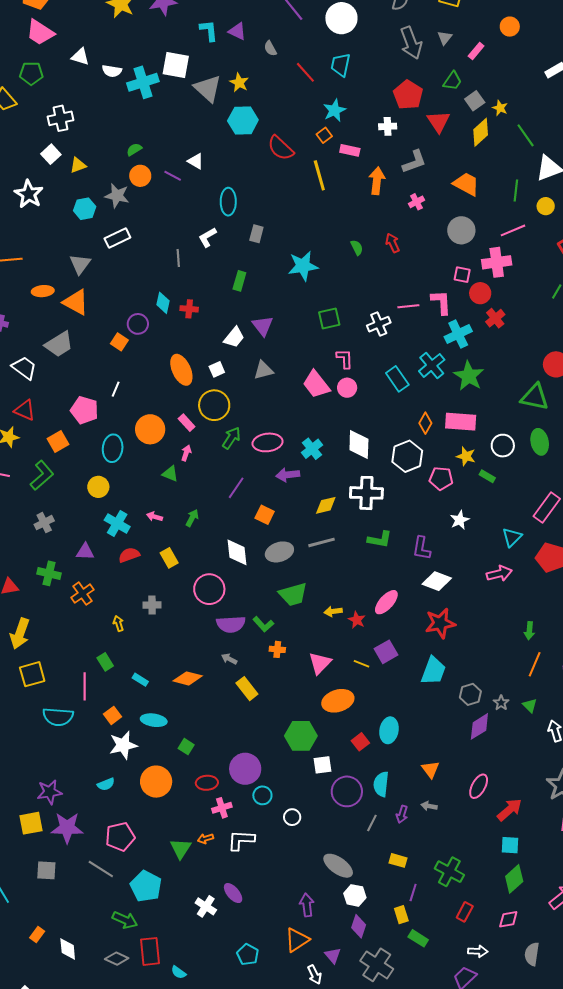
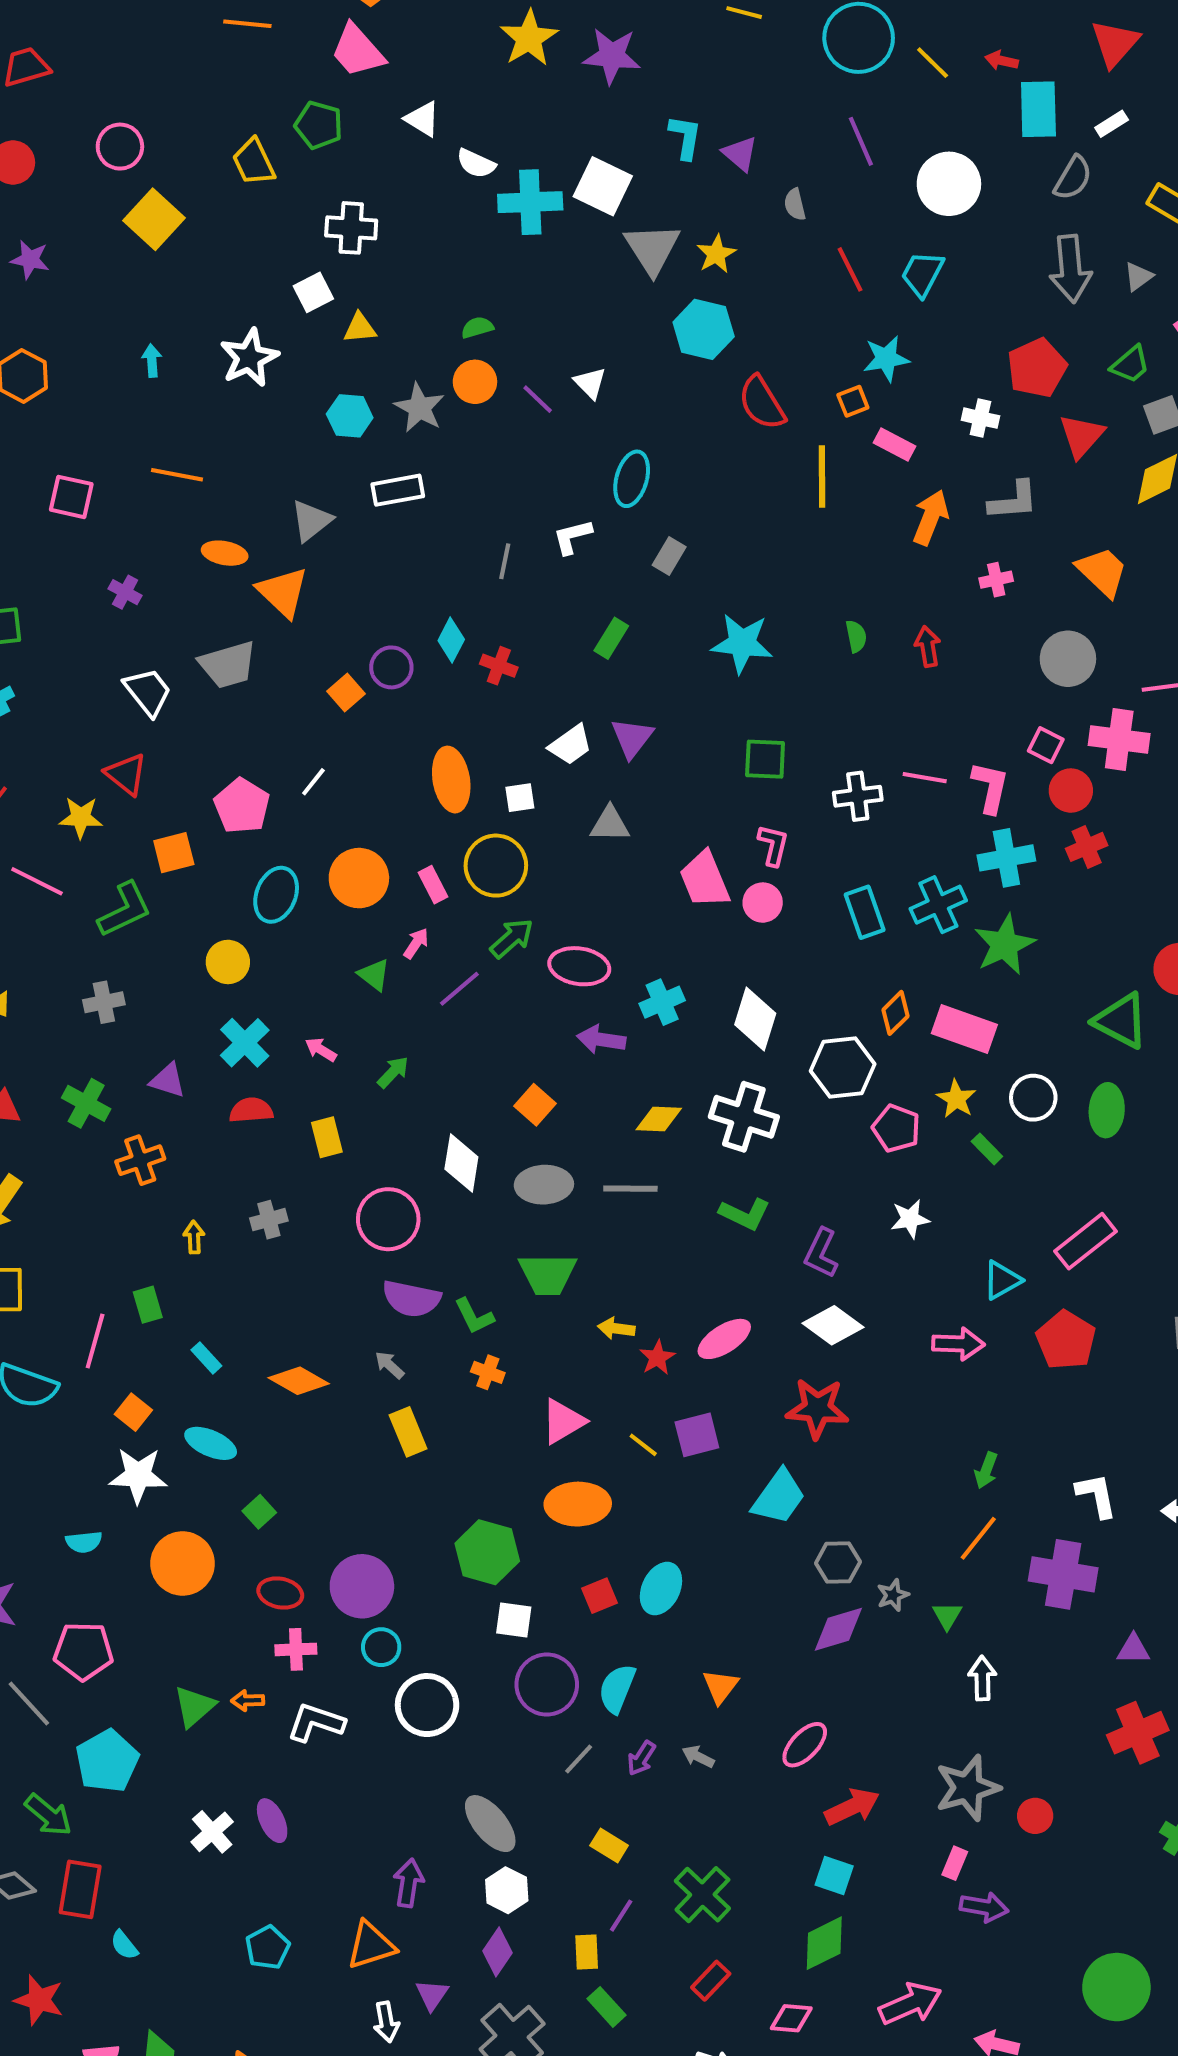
purple line: (236, 488) -> (459, 989), moved
gray cross: (152, 605) -> (269, 1220), turned -30
orange square: (112, 715) -> (133, 1412), turned -30
white circle: (292, 817) -> (427, 1705), size x1.8

